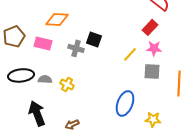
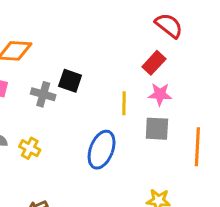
yellow line: (130, 54) -> (124, 103), turned -42
blue ellipse: (125, 103) -> (102, 150), moved

